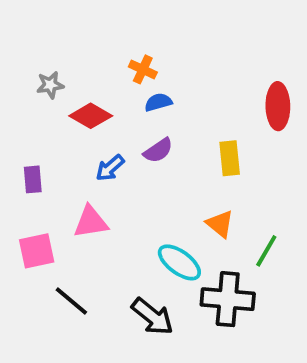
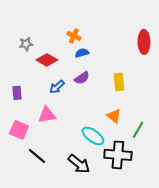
red ellipse: (278, 106) -> (144, 42), moved
pink square: (37, 251) -> (19, 130), turned 36

